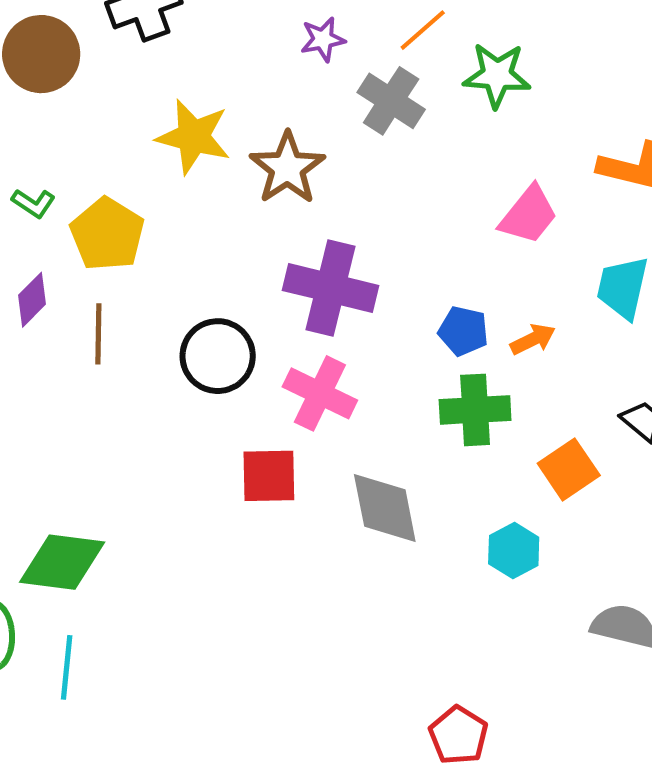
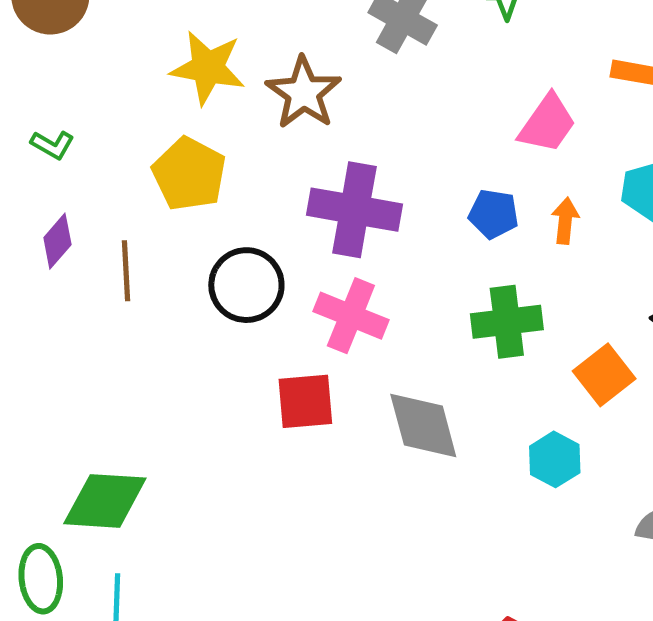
yellow pentagon: (107, 234) -> (189, 174), moved
blue pentagon: (463, 331) -> (493, 214), moved
orange arrow: (533, 339) -> (565, 221), moved, turned -54

